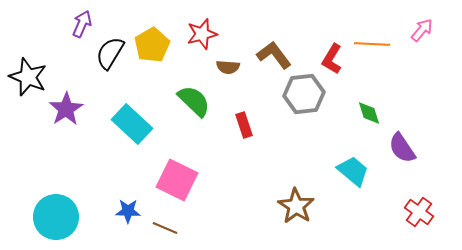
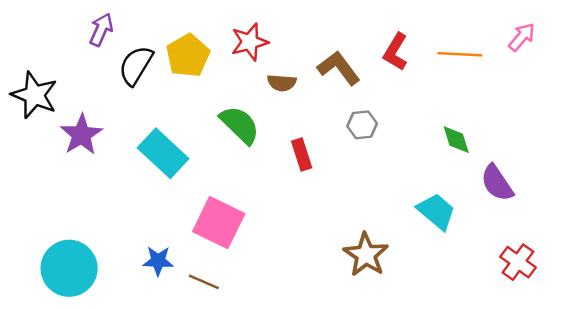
red L-shape: (332, 59) -> (396, 52), moved
gray hexagon: (304, 94) -> (362, 125), moved, size x0.6

